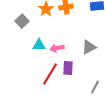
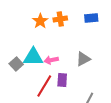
gray square: (22, 21) -> (16, 64), moved
cyan triangle: (39, 45) -> (33, 57), size x1.5

